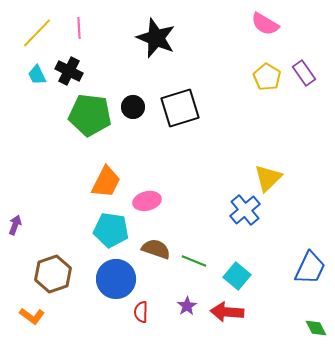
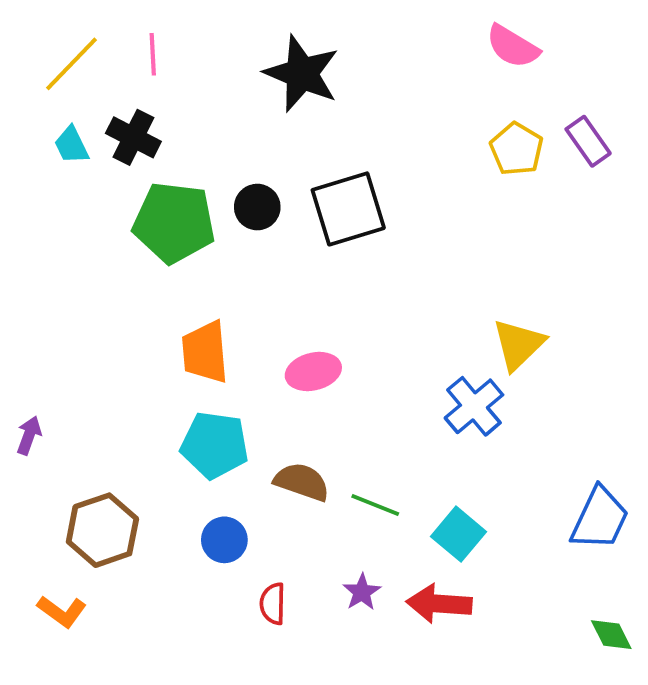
orange trapezoid: (106, 182) -> (205, 352), turned 148
pink ellipse: (147, 201) -> (313, 372), moved
blue circle: (116, 279) -> (224, 540), size x0.6

